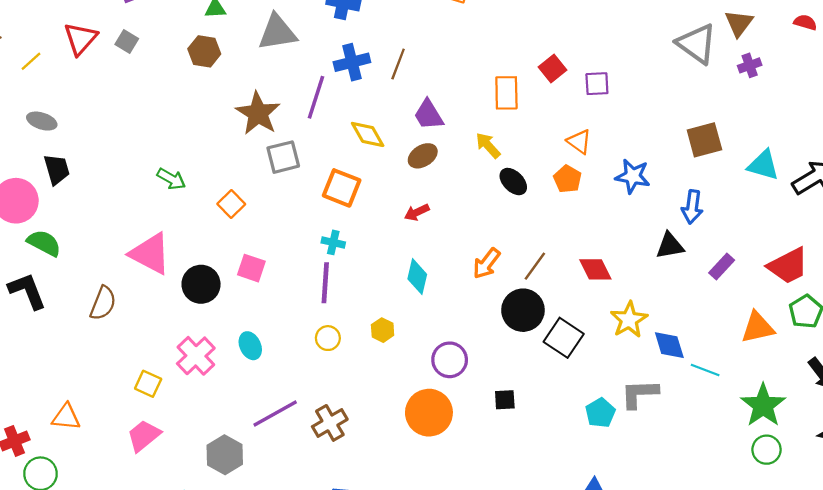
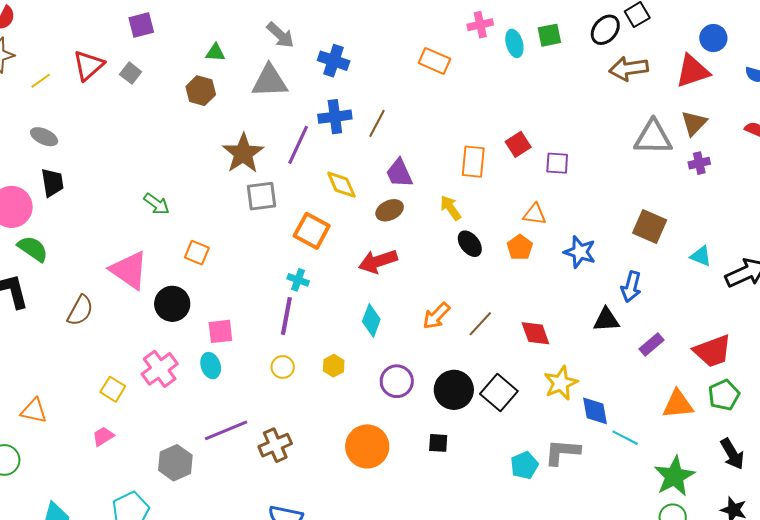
gray triangle: (697, 44) -> (653, 137), turned -42
brown square: (704, 140) -> (650, 226), turned 32
orange triangle: (579, 142) -> (535, 214), turned -35
cyan triangle: (763, 165) -> (701, 256), size x0.7
orange square: (231, 204) -> (197, 253), moved, turned -30
red arrow: (417, 212) -> (378, 261), size x1.6
pink square: (251, 268) -> (220, 331), moved, turned -32
black circle: (523, 310) -> (454, 390), moved
purple circle: (450, 360) -> (397, 381), moved
pink trapezoid: (144, 436) -> (103, 436), size x0.7

